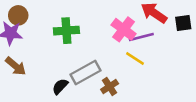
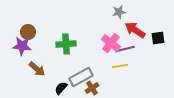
yellow line: (135, 59) -> (120, 66), turned -42
brown arrow: (16, 66) -> (37, 69), moved
brown cross: (110, 86) -> (92, 88), moved

